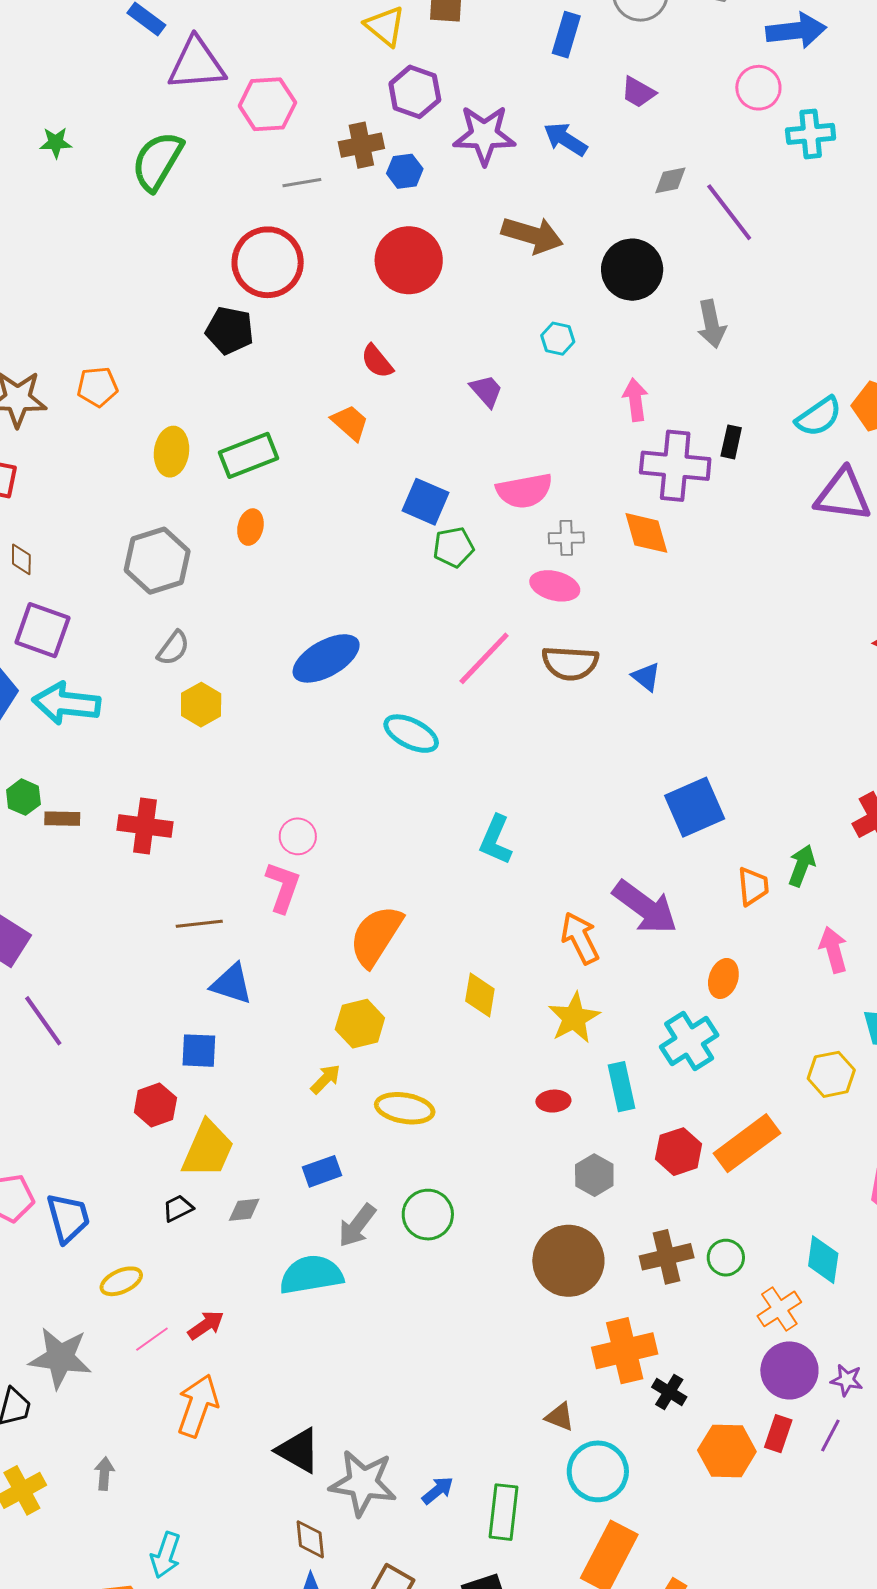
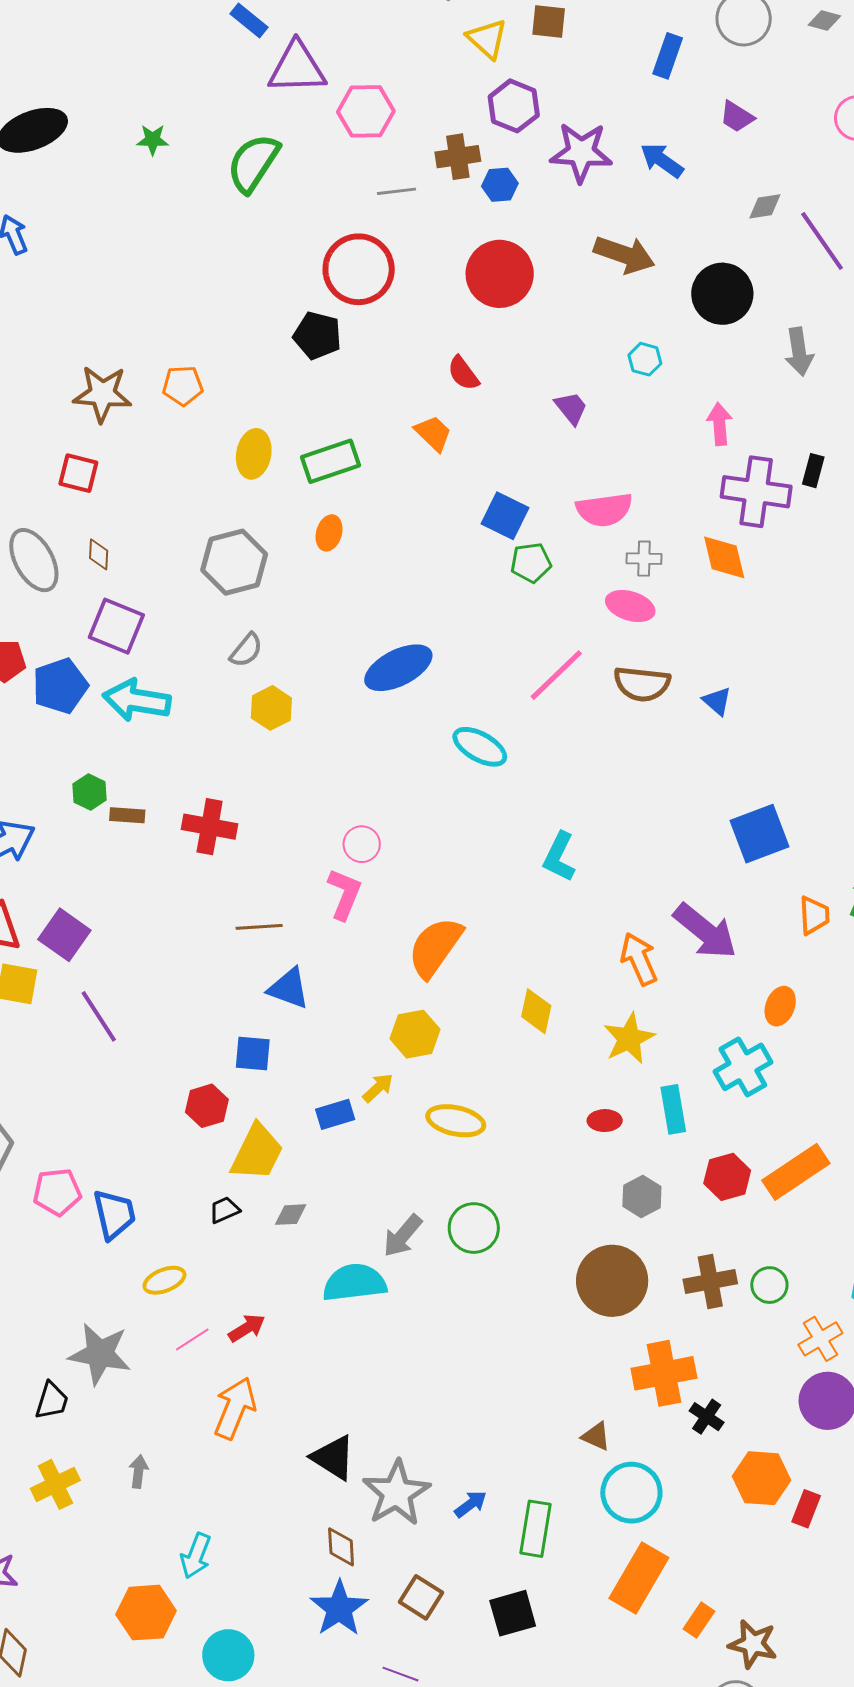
blue rectangle: (322, 1171) -> (335, 1114), moved
red rectangle: (778, 1434) -> (806, 1509), moved
gray star: (363, 1483) -> (396, 1493), turned 30

